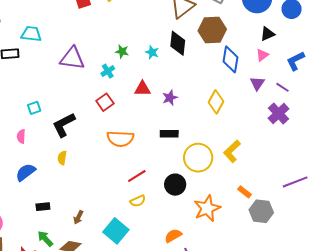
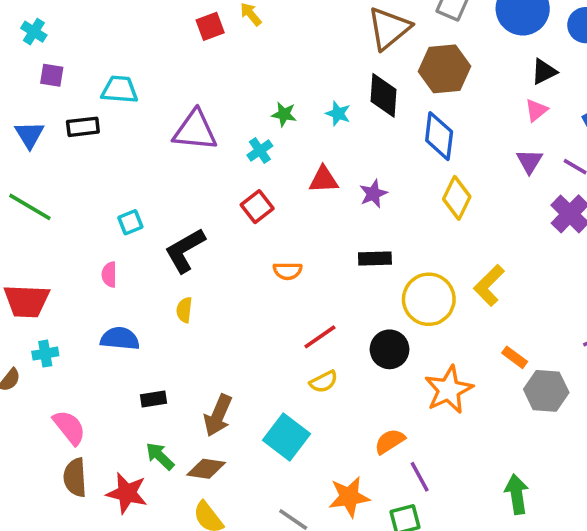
blue diamond: (230, 59) -> (439, 136), moved
orange semicircle: (120, 139) -> (288, 271), size x0.6
blue semicircle: (26, 172) -> (120, 339), turned 45
brown arrow: (78, 217) -> (218, 415), size x1.6

